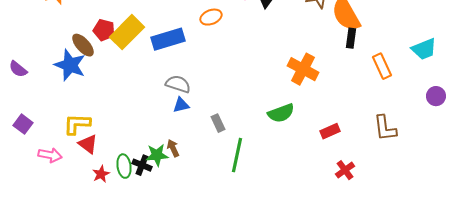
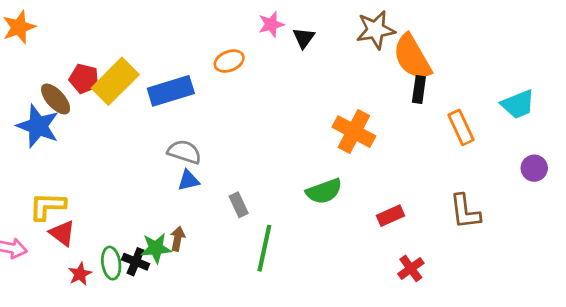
brown arrow: (173, 148) -> (178, 239), turned 36

